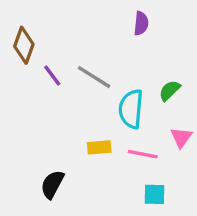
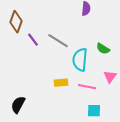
green semicircle: (170, 90) -> (103, 49), turned -104
black semicircle: (52, 184) -> (18, 105), moved

